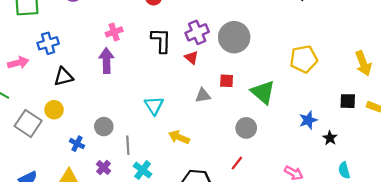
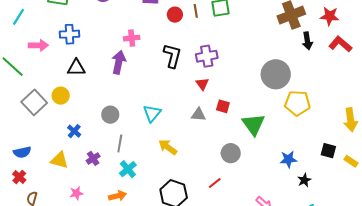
gray circle: (234, 37) -> (276, 74), moved
red triangle: (191, 58) -> (202, 84), moved
gray circle: (104, 127) -> (110, 115), moved

